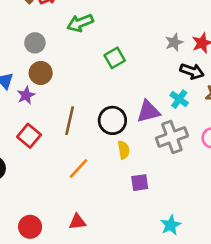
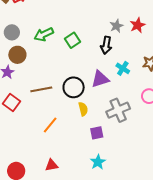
green arrow: (80, 23) -> (44, 34), moved
black arrow: (192, 71) -> (106, 45), moved, turned 84
brown line: (70, 121) -> (41, 89), turned 70
gray cross: (172, 137) -> (118, 110), moved
cyan star: (171, 225) -> (98, 162), moved

